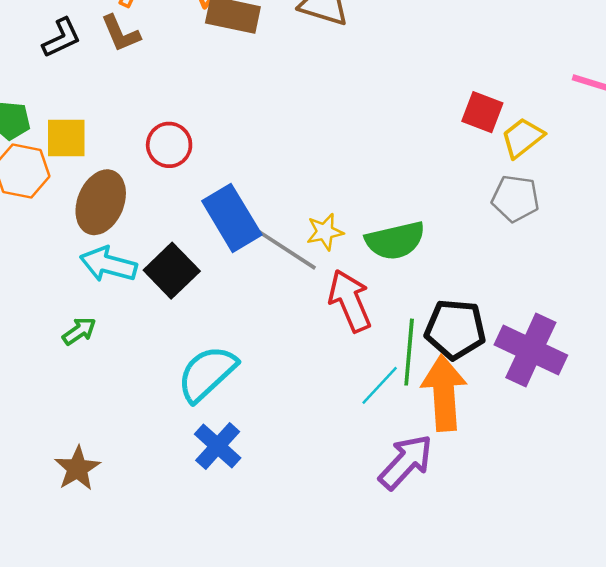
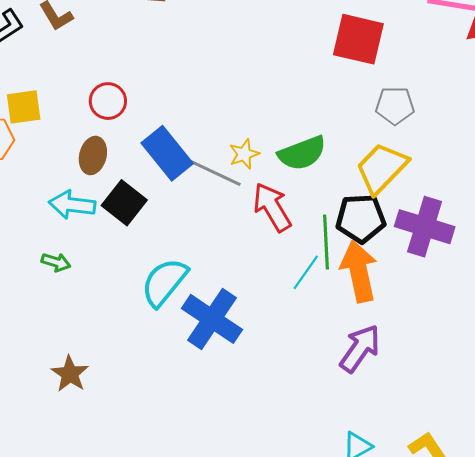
red square: (482, 112) -> (358, 39), size x1.6
yellow trapezoid: (522, 138) -> (382, 168), moved, size x1.5
brown ellipse: (101, 202) -> (93, 156), moved, size x0.7
green arrow: (79, 331) -> (56, 262), turned 60
blue cross: (218, 446) -> (212, 319), moved, size x1.5
purple arrow: (406, 462) -> (360, 348), moved

